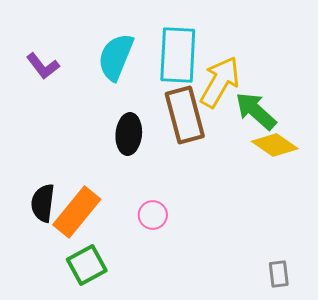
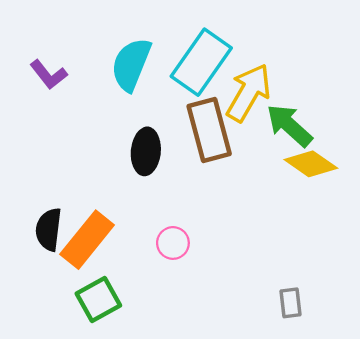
cyan rectangle: (178, 55) -> (201, 62), turned 32
gray rectangle: (279, 274) -> (291, 303), moved

